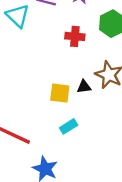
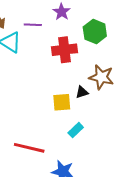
red cross: (75, 36) -> (64, 50), size x1.4

